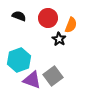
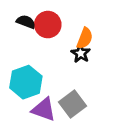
red circle: (48, 18) -> (48, 25), moved
orange semicircle: (71, 25) -> (85, 38), moved

